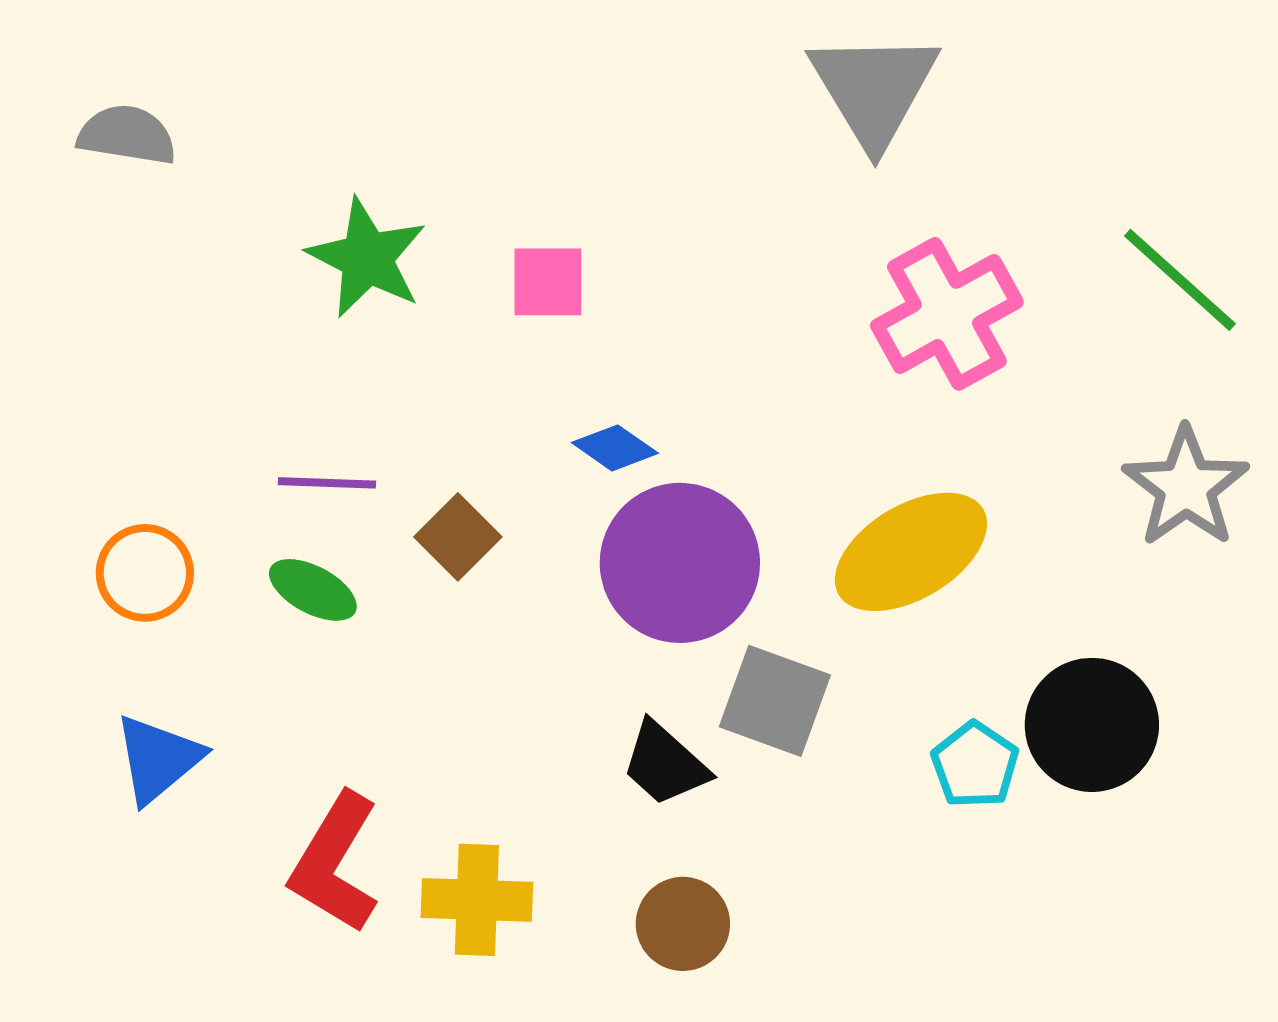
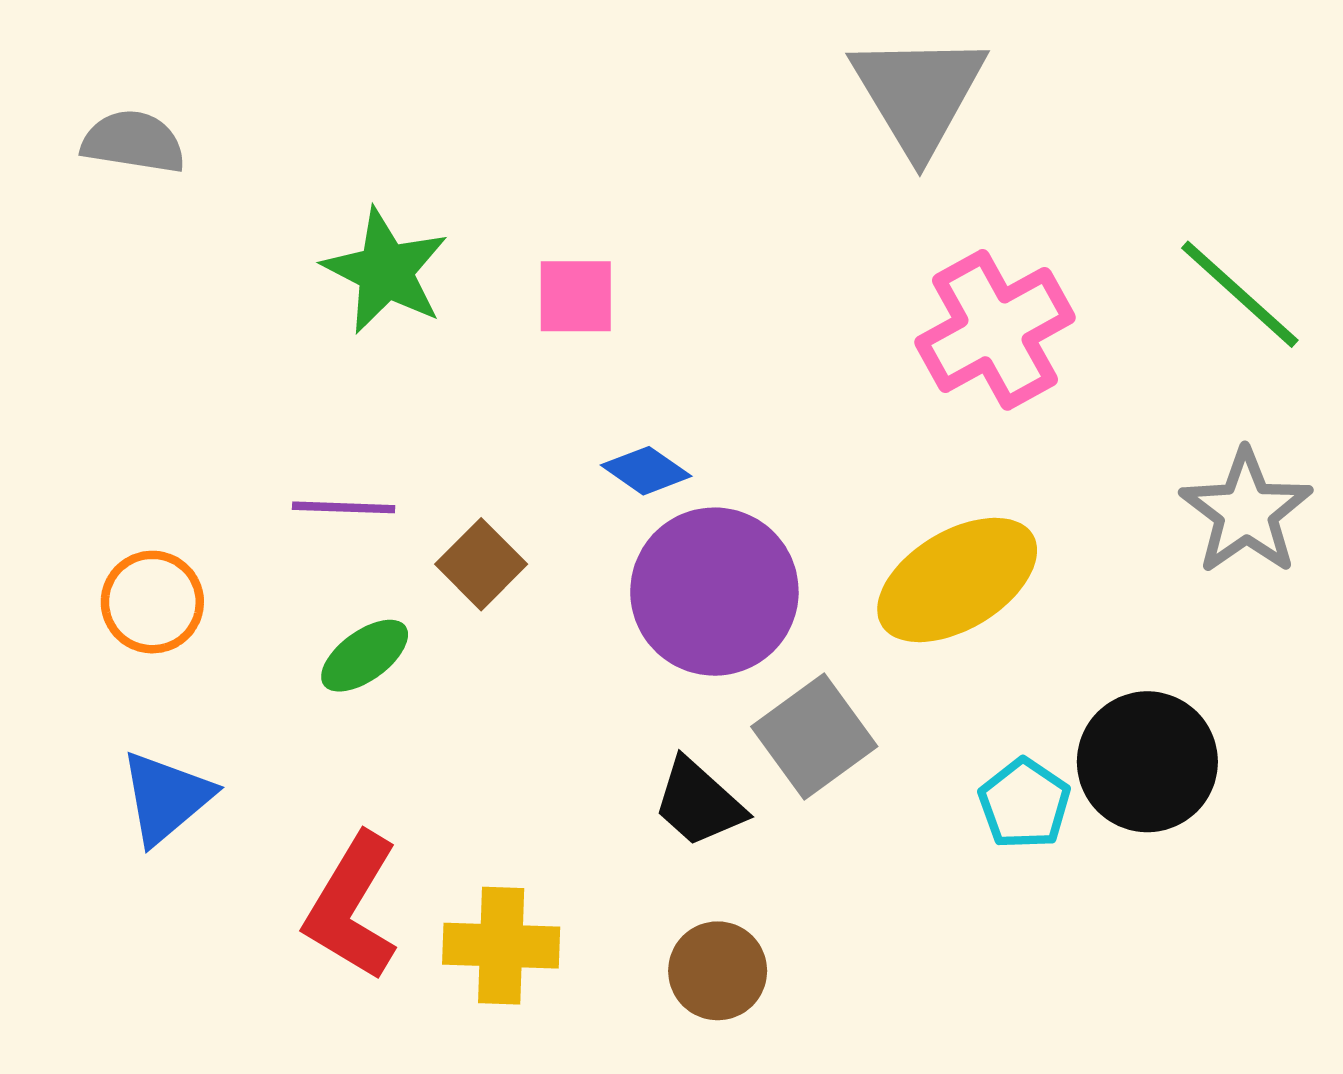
green ellipse: (313, 590) -> (365, 656), moved, turned -64
gray square: (775, 701) -> (814, 737), turned 34

